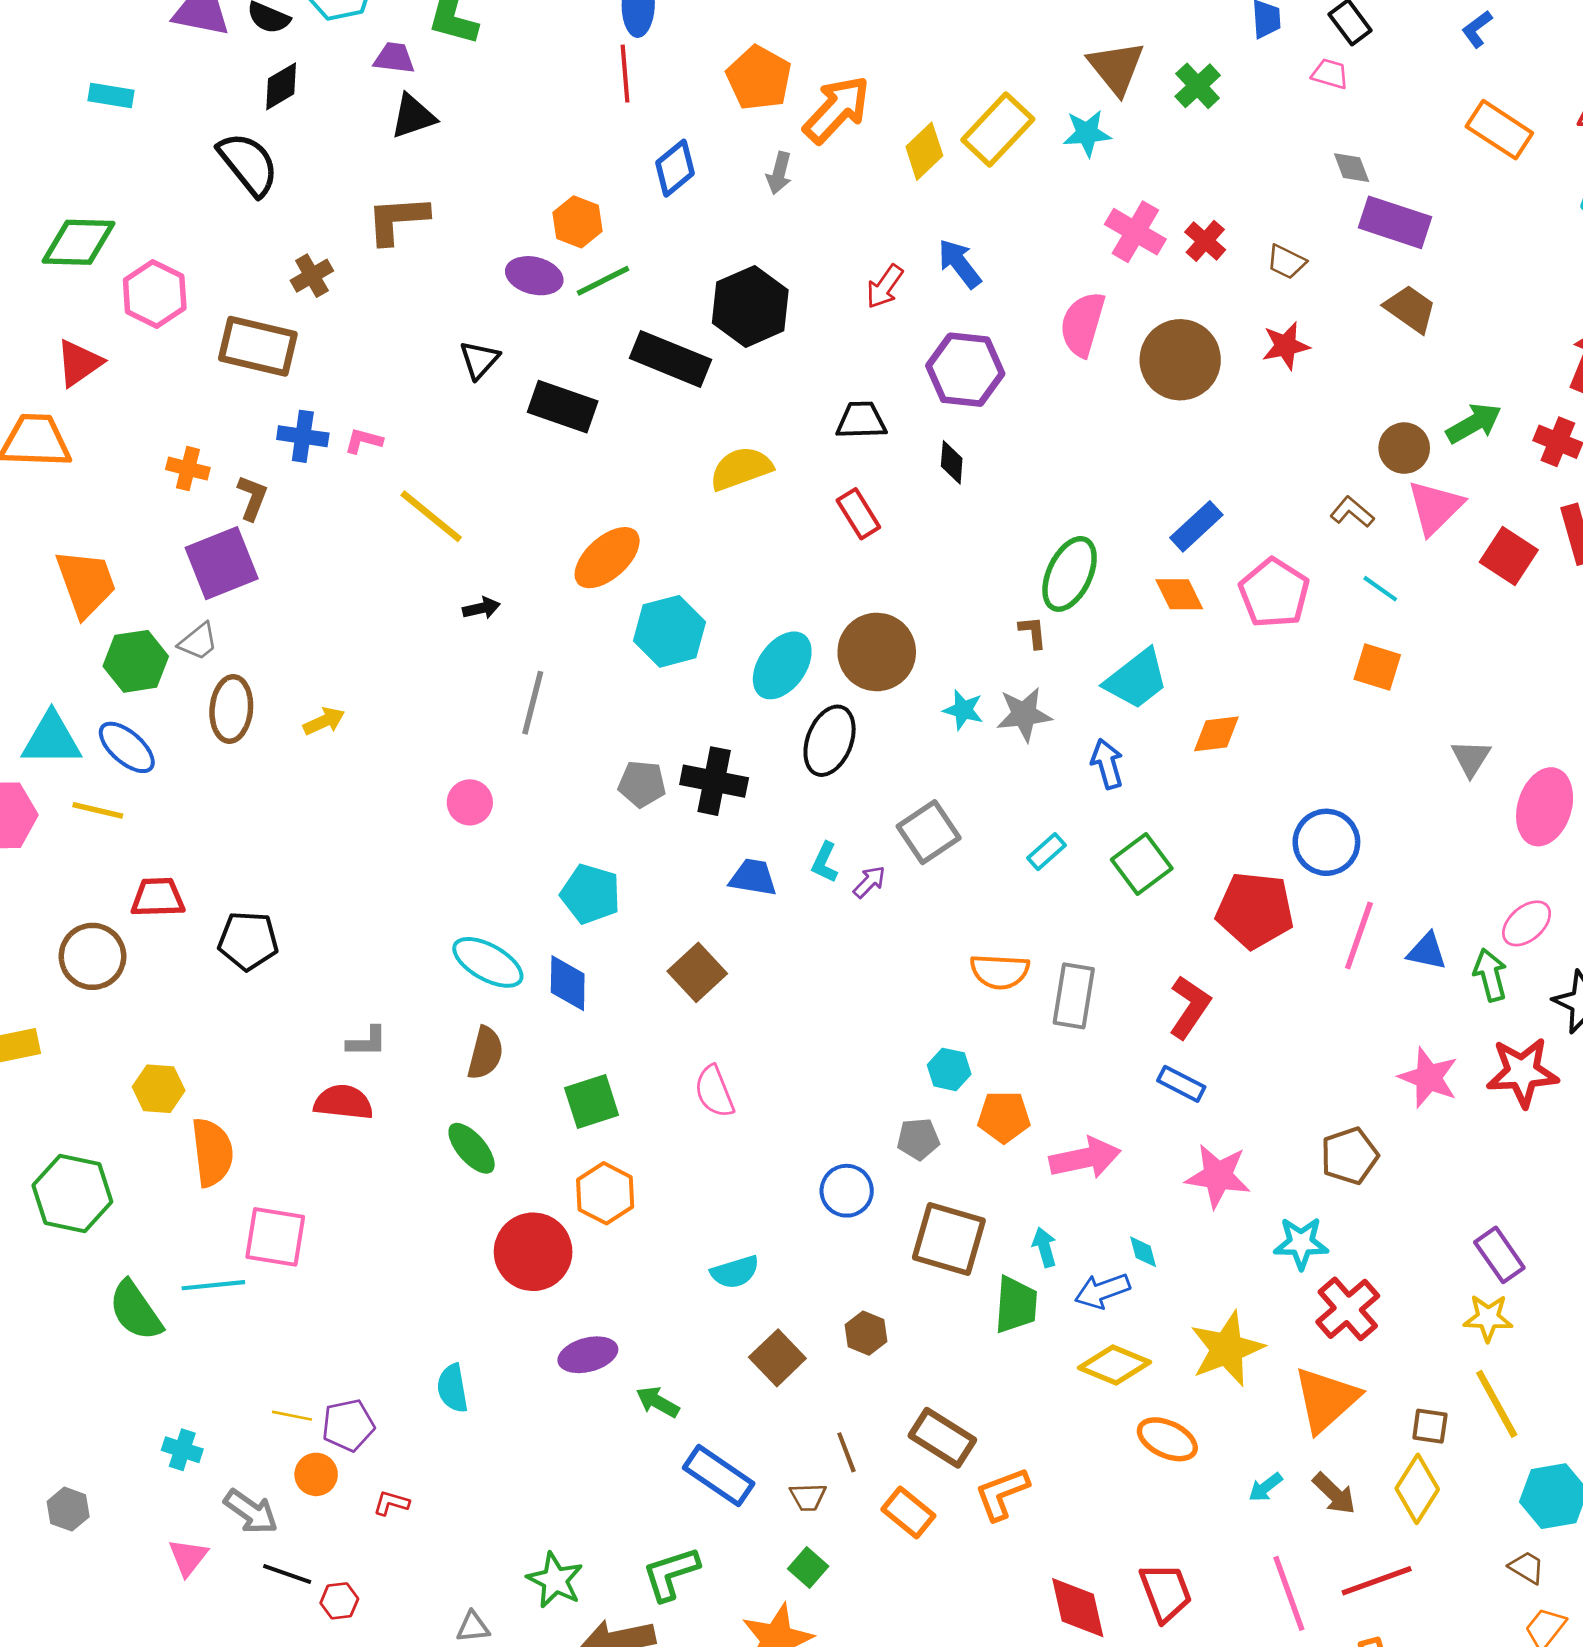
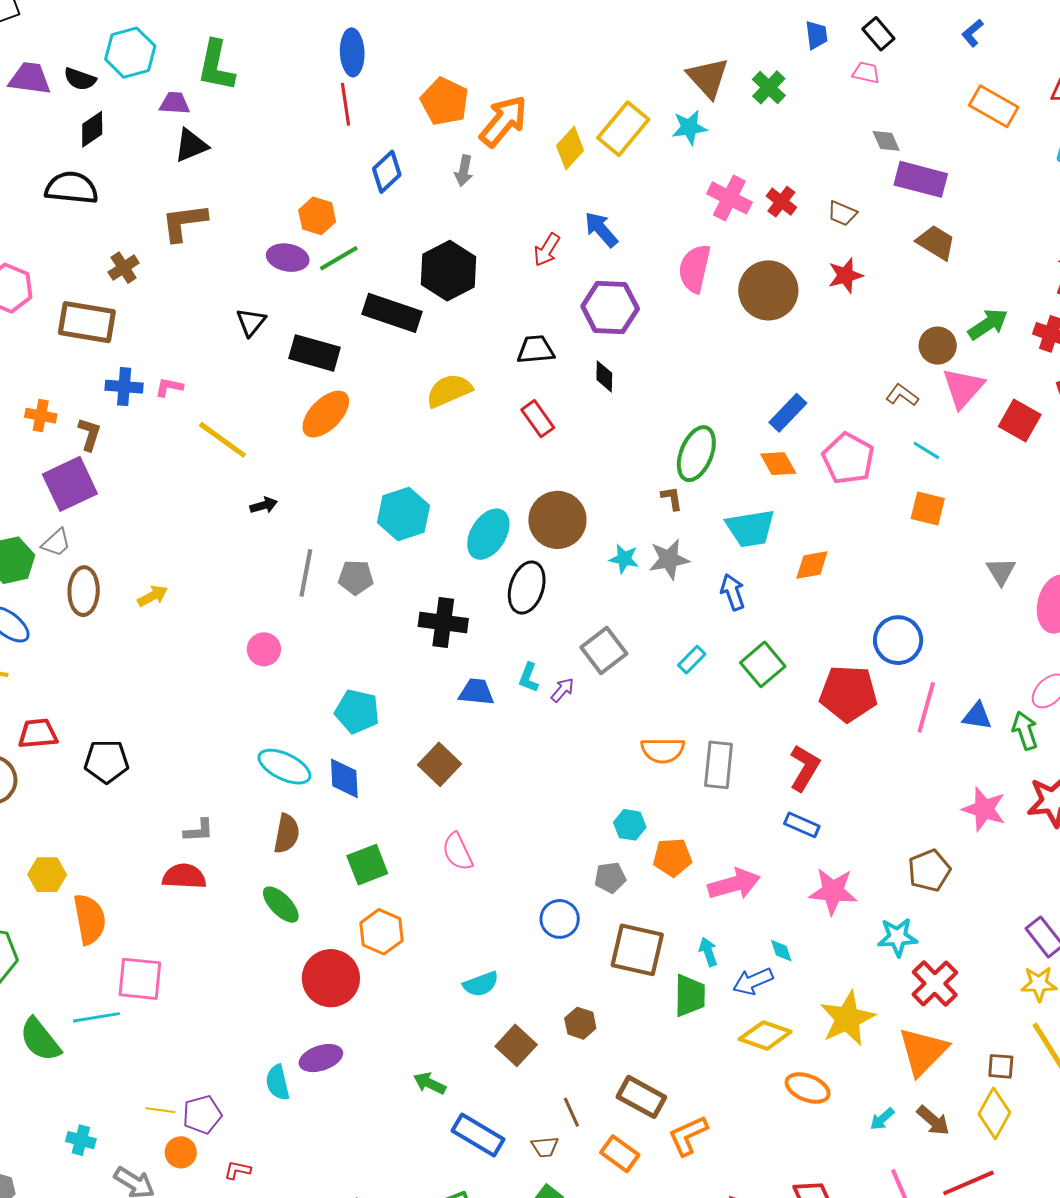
black semicircle: (248, 164) -> (72, 188), turned -42
orange ellipse: (607, 558) -> (326, 414), moved
cyan trapezoid: (1136, 679) -> (750, 528), turned 32
gray pentagon: (642, 784) -> (356, 577), moved
purple ellipse: (588, 1355) -> (321, 1058), moved

